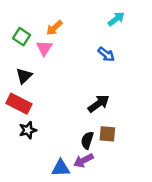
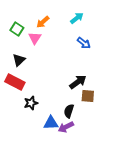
cyan arrow: (116, 19) -> (77, 18), moved
black star: (28, 130) -> (31, 103), moved
brown square: (107, 134) -> (88, 96), moved
blue triangle: (61, 168) -> (51, 123), moved

